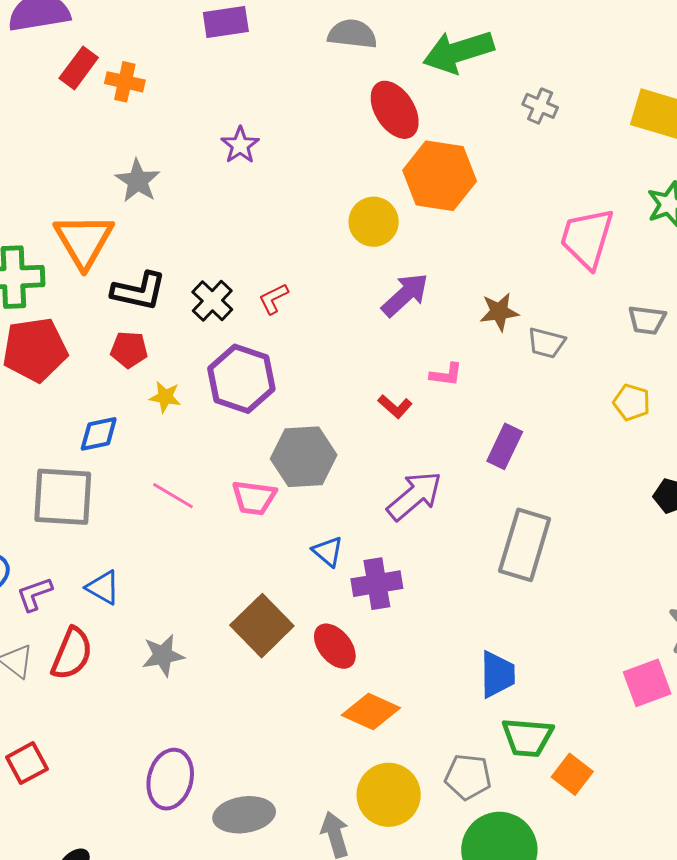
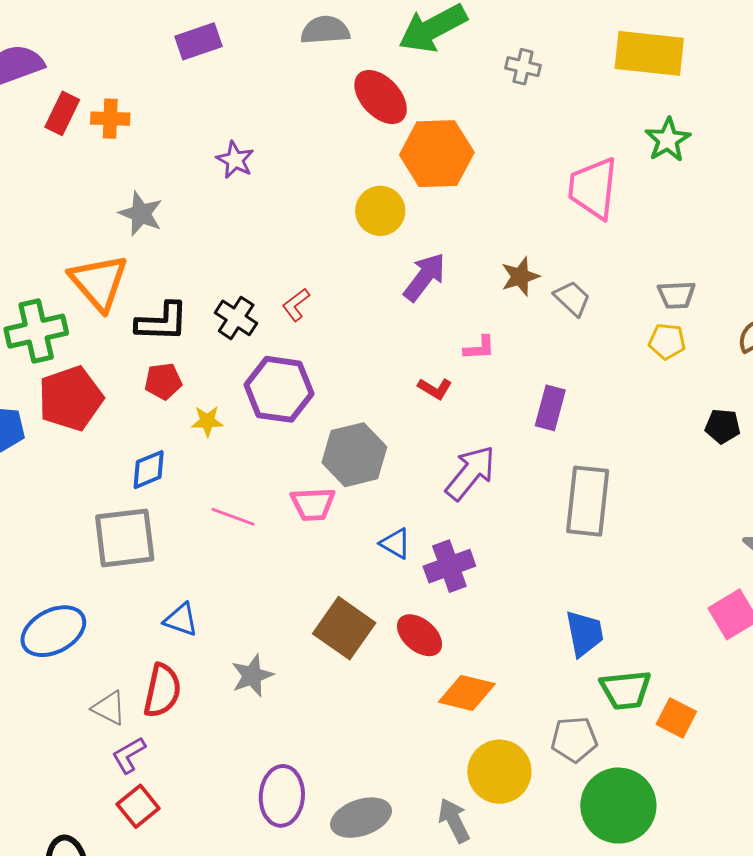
gray trapezoid: (647, 320) -> (676, 295), moved
gray trapezoid: (546, 343) -> (572, 298), turned -141
purple L-shape: (35, 594) -> (129, 755), moved

